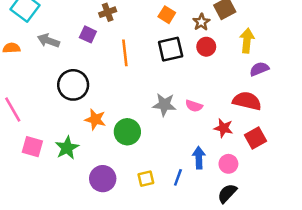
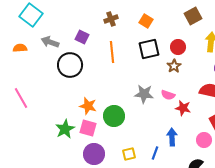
brown cross: (108, 12) -> (111, 19), moved
brown star: (201, 22) -> (174, 66), moved
black circle: (73, 85) -> (70, 65), moved
red star: (224, 128) -> (183, 108), moved
pink square: (32, 147) -> (88, 128), moved
pink circle: (228, 164) -> (204, 140), moved

